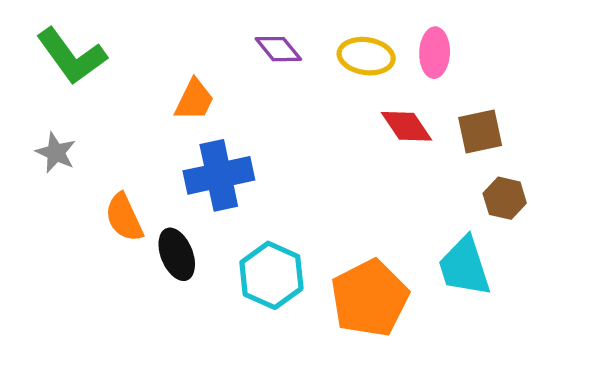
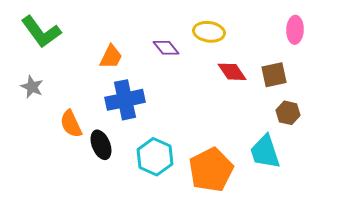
purple diamond: (278, 49) -> (166, 48), moved
pink ellipse: (435, 53) -> (295, 30), moved

